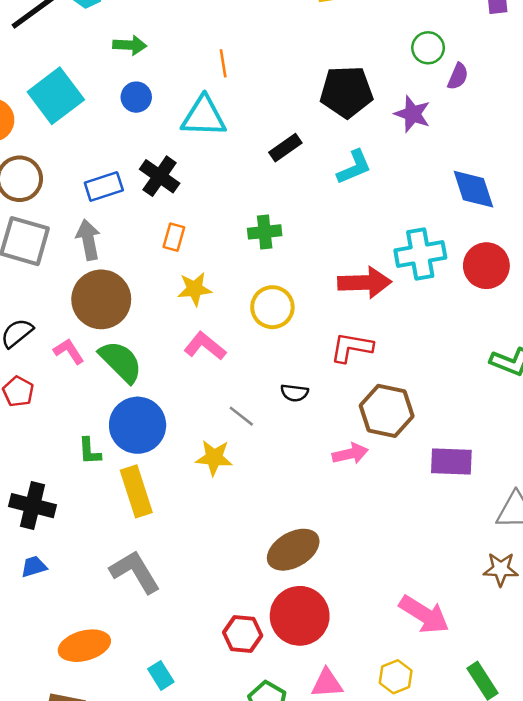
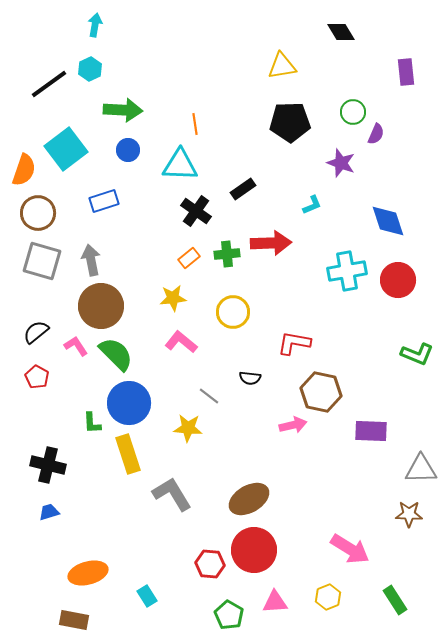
green arrow: (130, 45) -> (123, 110), size x1.5
black pentagon: (346, 92) -> (290, 122), moved
cyan L-shape: (354, 167) -> (312, 205), moved, size x0.7
black cross: (160, 176) -> (196, 211), moved
blue rectangle: (104, 187) -> (104, 201), moved
orange rectangle: (174, 237) -> (189, 258), moved, turned 35
red arrow: (364, 283) -> (271, 243), moved
gray L-shape: (135, 572) -> (172, 494), moved

